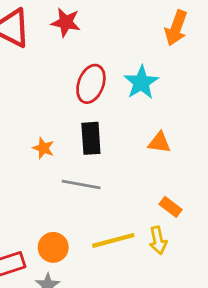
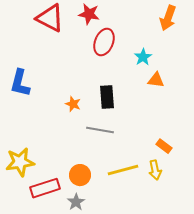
cyan star: (141, 82) -> (143, 57), size x0.7
red ellipse: (91, 84) -> (104, 42), moved
orange triangle: (159, 143) -> (156, 80), moved

